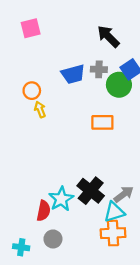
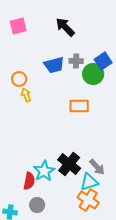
black arrow: (108, 36) -> (65, 27), moved
gray arrow: (124, 194) -> (97, 167), turned 84
orange cross: (113, 233) -> (88, 200), turned 35

